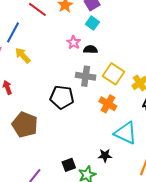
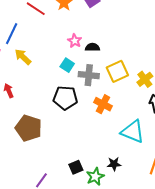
cyan square: (92, 23) -> (67, 65), moved
yellow square: (113, 74) -> (117, 71), turned 35
orange cross: (108, 104) -> (103, 104), moved
black star: (105, 156) -> (114, 164), moved

